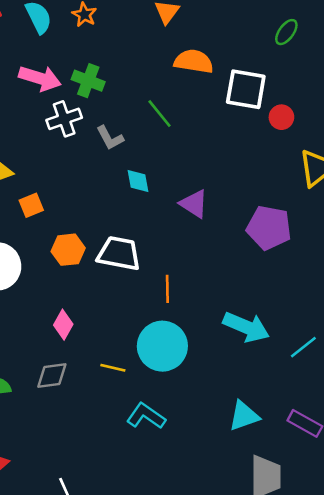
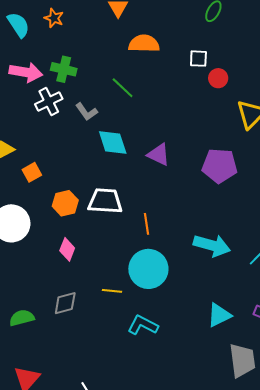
white square: (246, 89) -> (198, 59), moved, size x0.6
cyan diamond: (138, 181) -> (113, 143), size x1.5
pink diamond: (63, 325) -> (67, 249), moved

